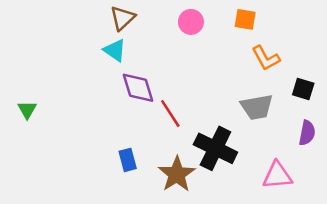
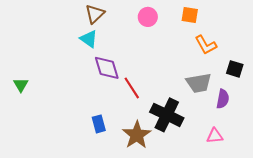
purple semicircle: (307, 133) -> (223, 99), moved
pink triangle: (277, 175) -> (215, 136), size x0.7

